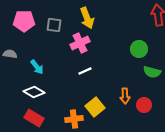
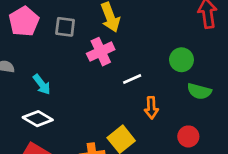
pink pentagon: (24, 21) -> (24, 21), turned -30
white line: (85, 71) -> (132, 79), moved
orange arrow: (125, 96) -> (151, 108), moved

